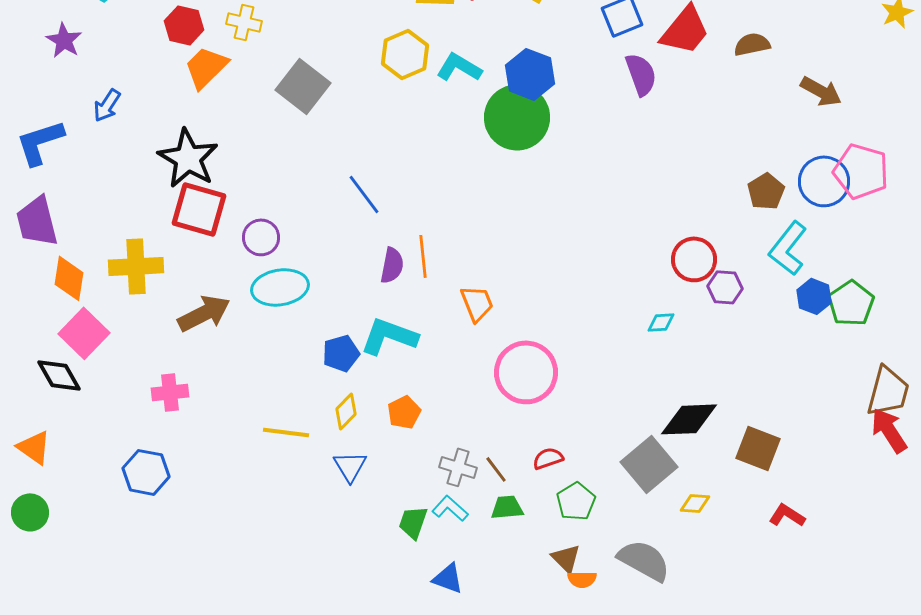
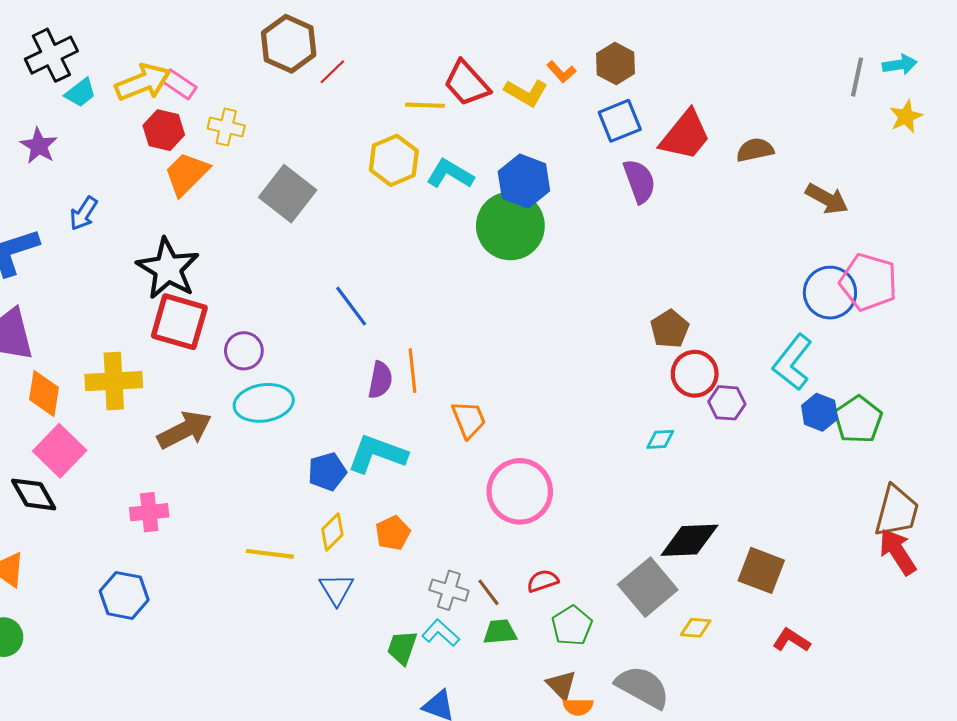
brown pentagon: (766, 191) -> (670, 329), moved

